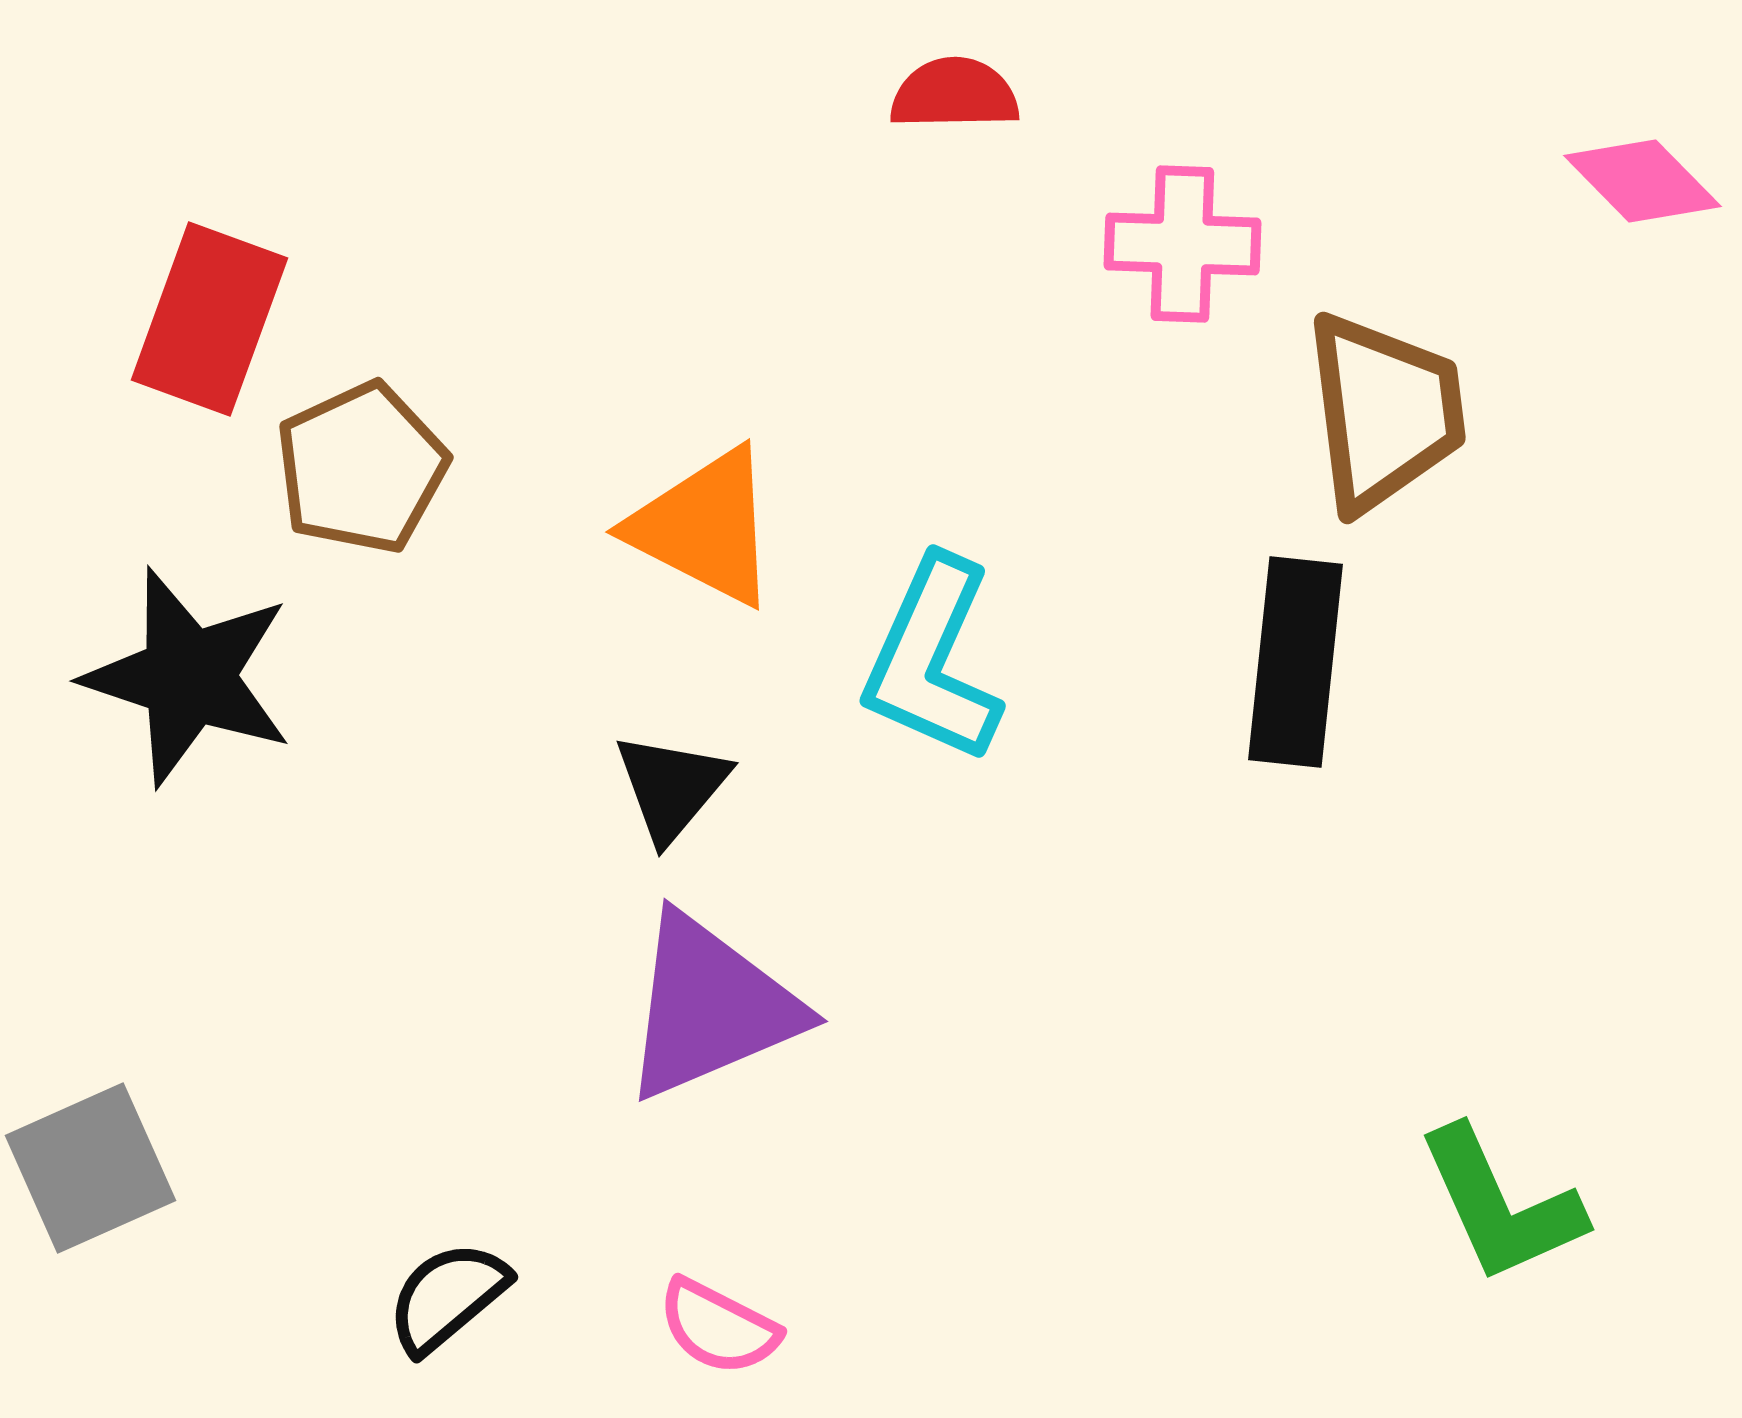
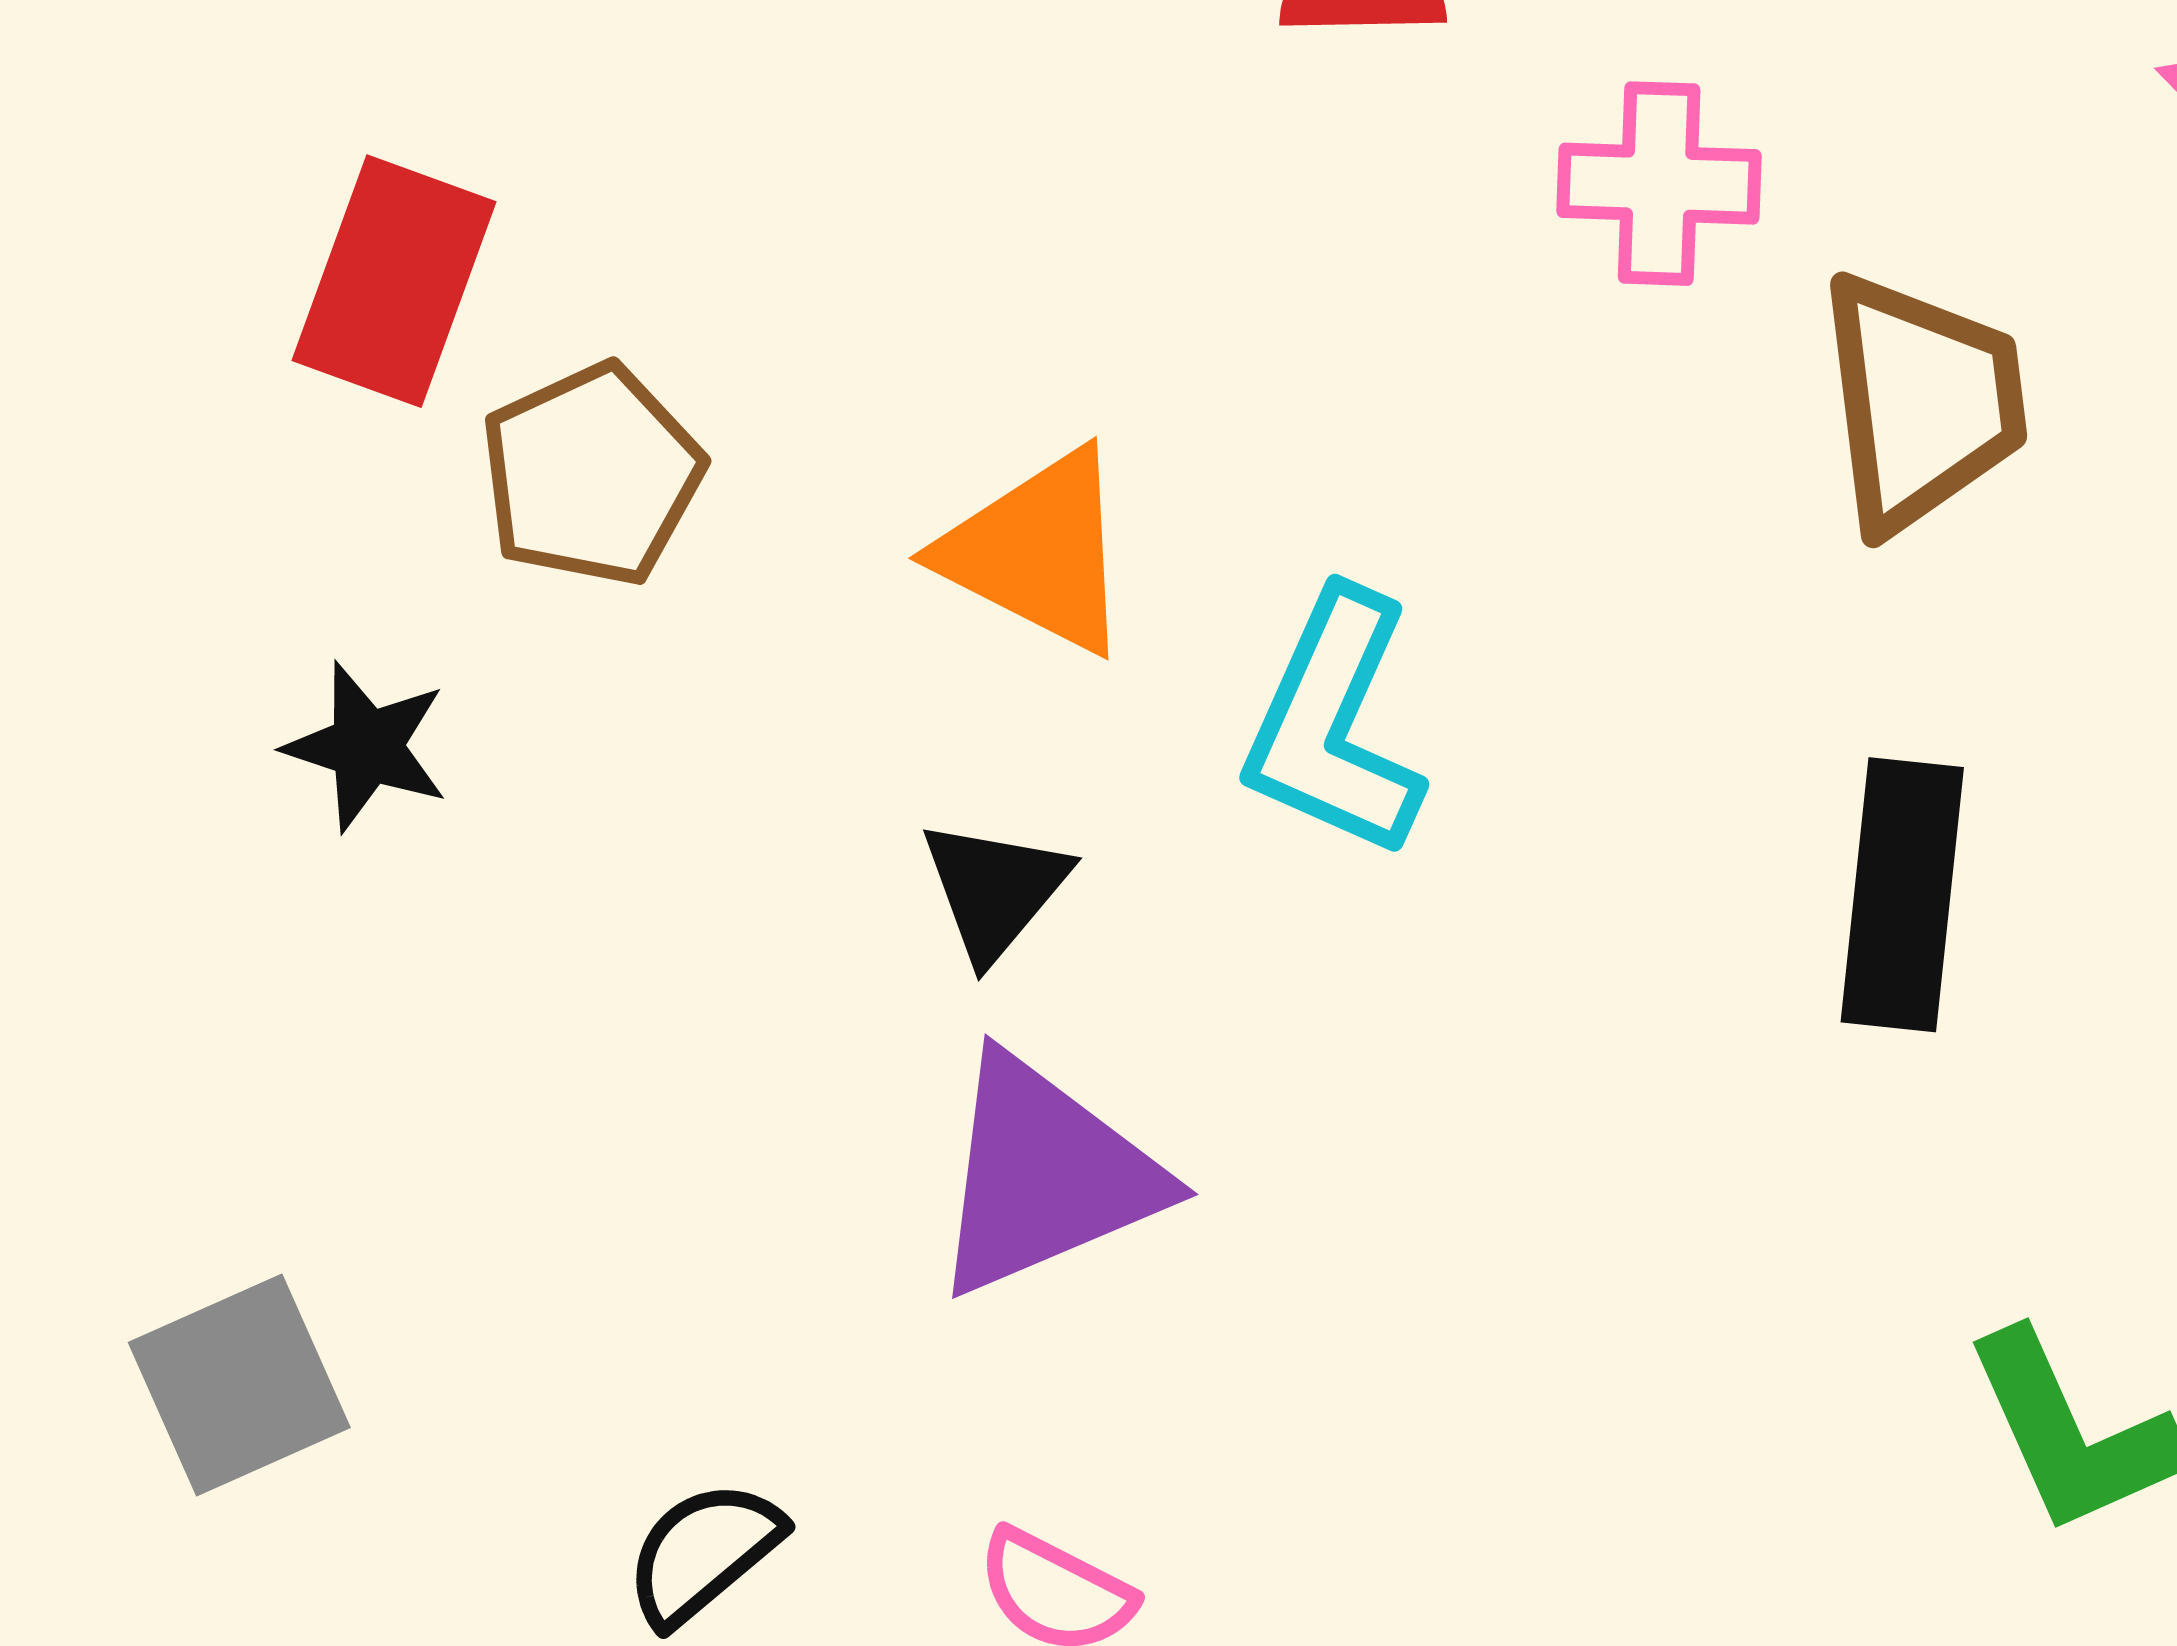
black rectangle: (1295, 662) -> (1902, 895), moved
black star: (188, 677) -> (367, 747), size x0.6

